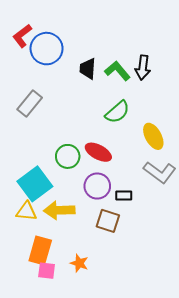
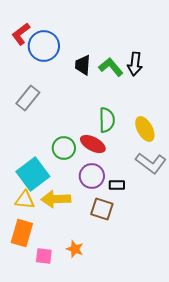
green semicircle: (117, 112) -> (107, 120), moved, turned -50
orange rectangle: (40, 251) -> (22, 233), moved

